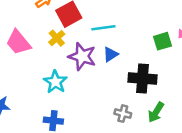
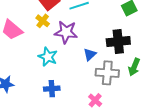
blue triangle: (111, 54) -> (90, 54), moved
gray cross: (123, 114) -> (107, 73), size x1.6

